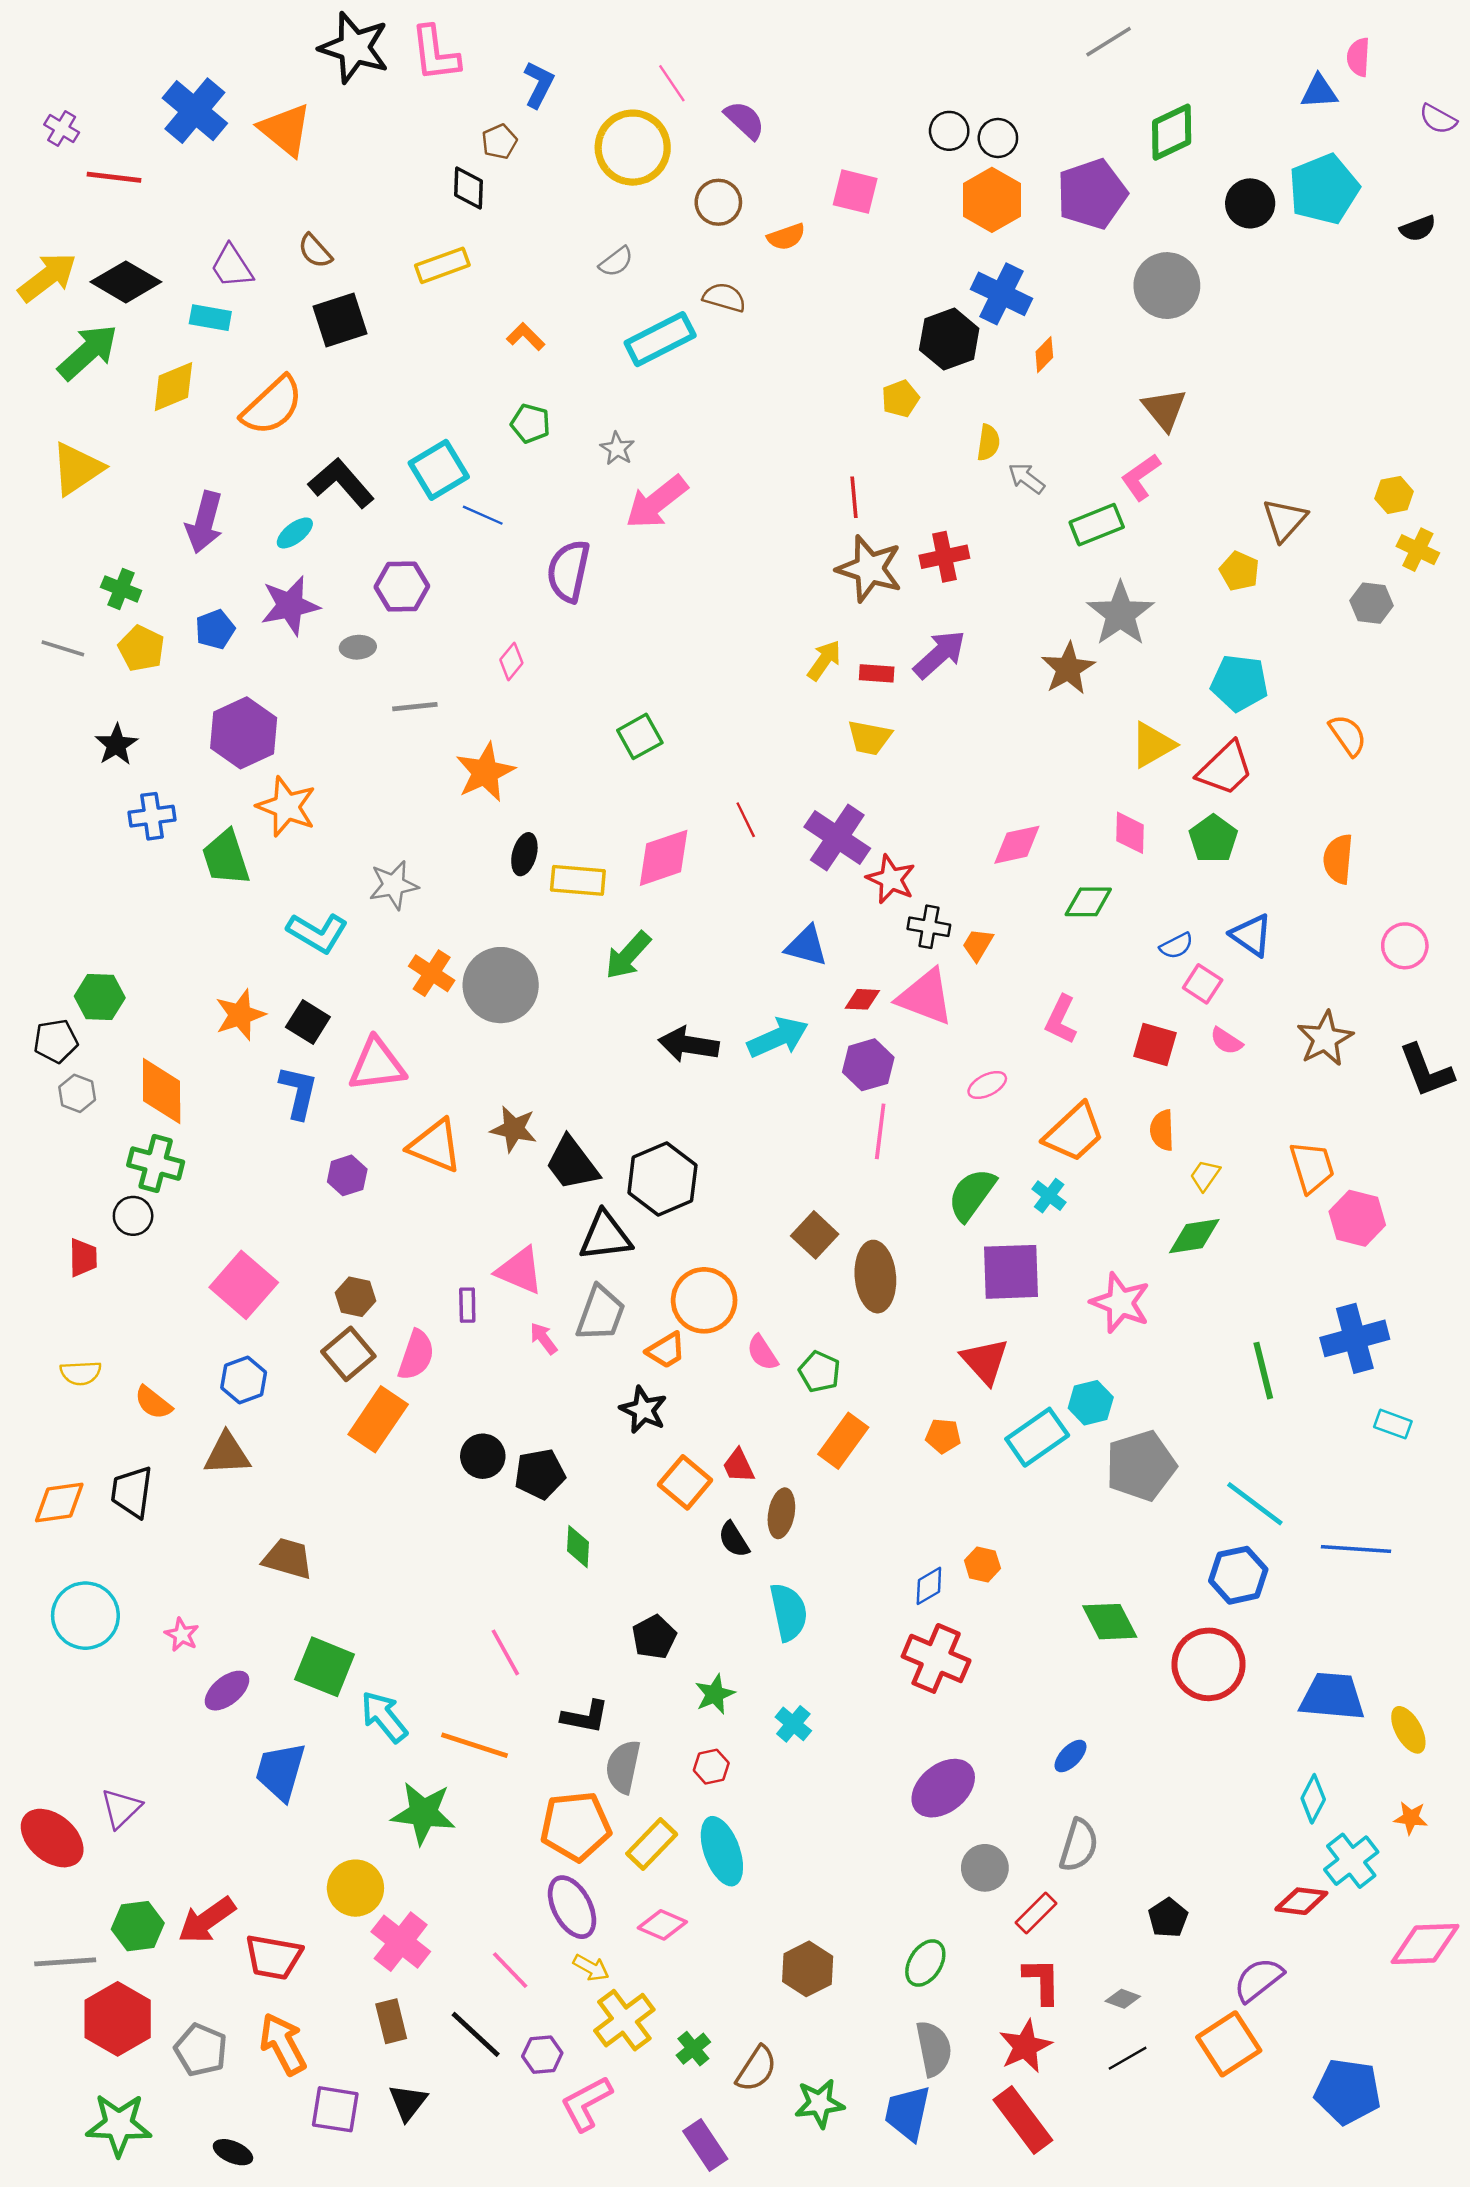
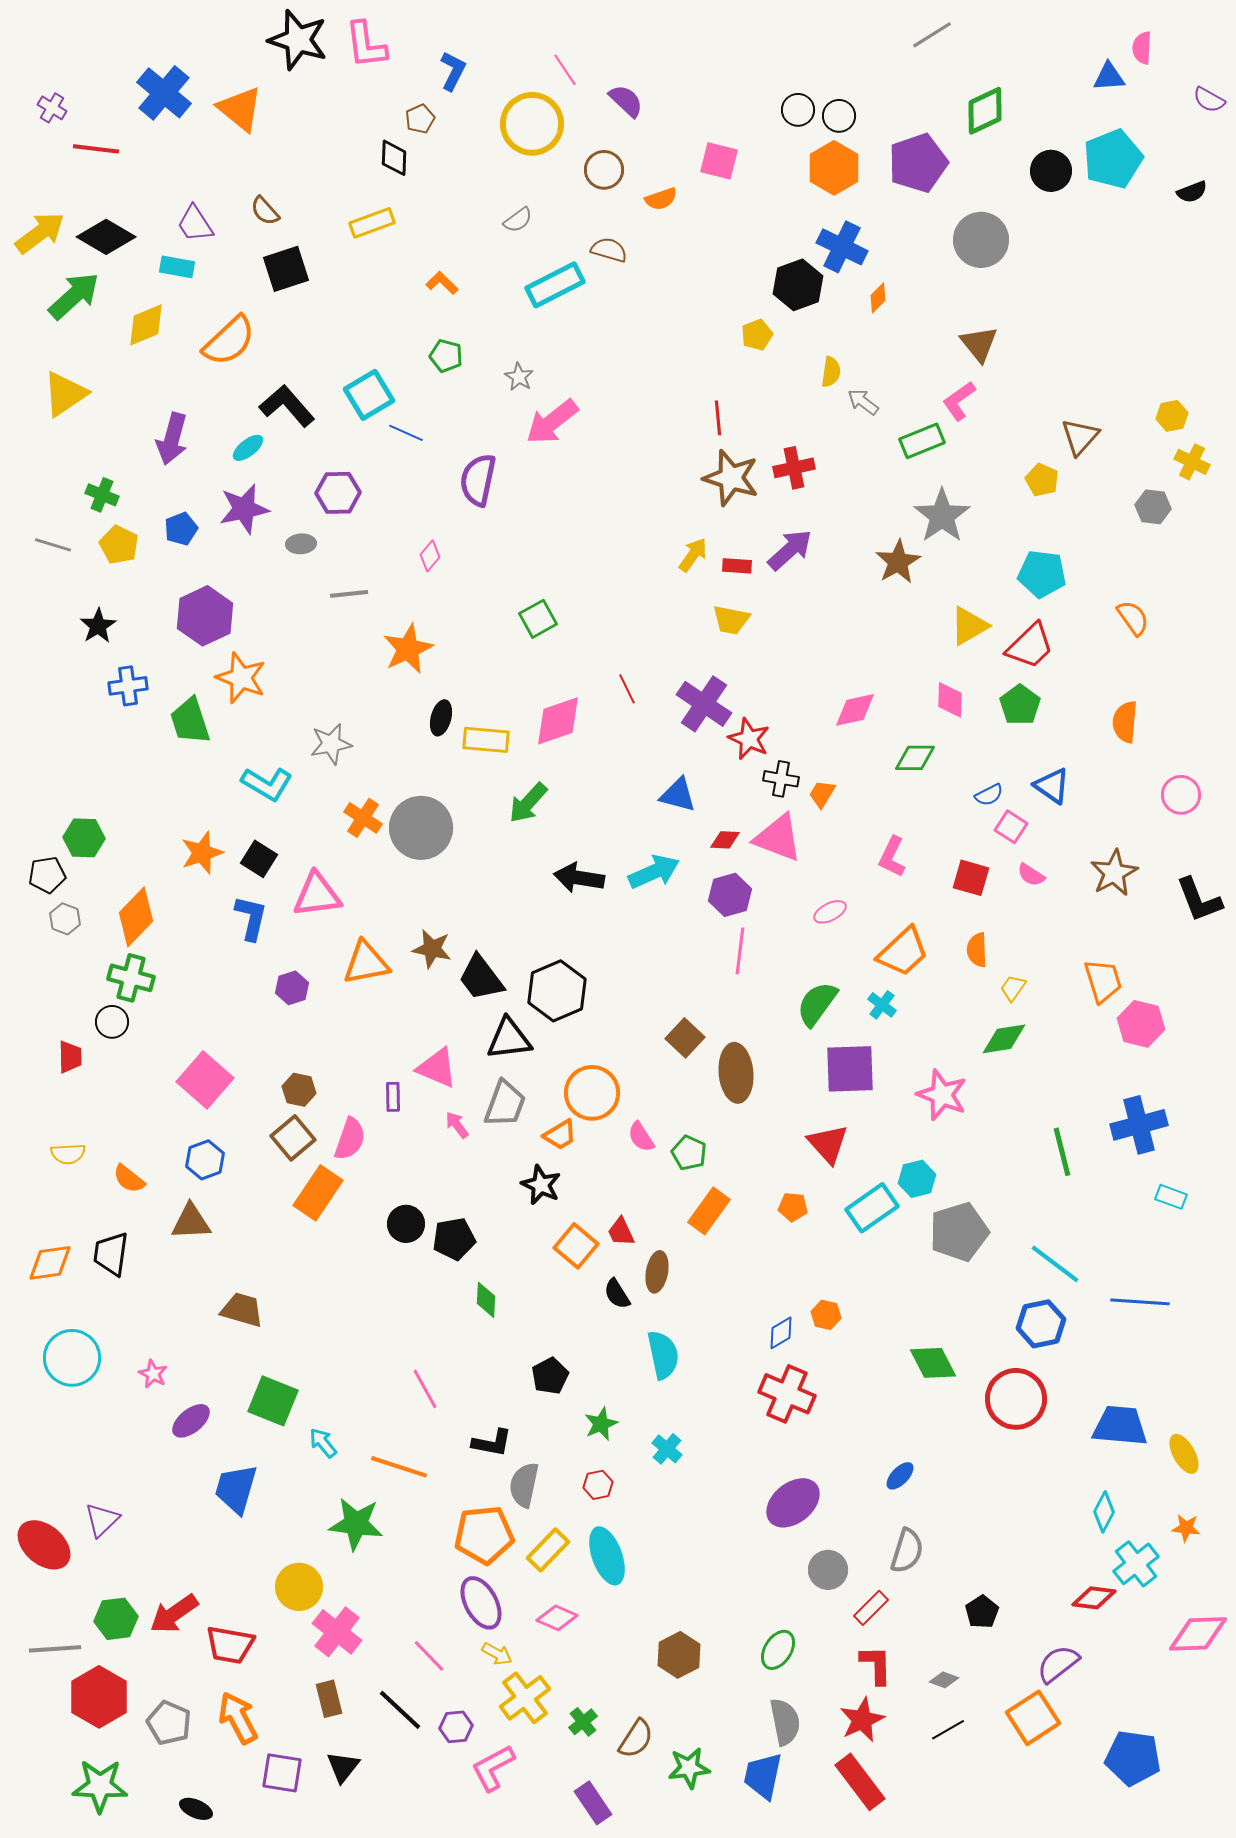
orange diamond: (162, 1091) -> (136, 917), turned 44
orange triangle: (435, 1146) -> (366, 963), turned -33
cyan arrow: (384, 1717) -> (323, 1443), size x0.7

